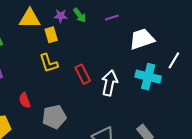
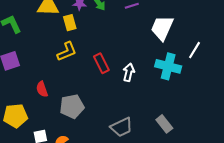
white trapezoid: (142, 39) -> (162, 28), turned -48
yellow L-shape: (49, 63) -> (67, 52), turned -95
white arrow: (110, 83) -> (129, 72), size x0.7

